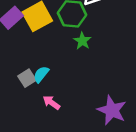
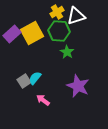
purple star: (112, 110) -> (78, 86), moved

